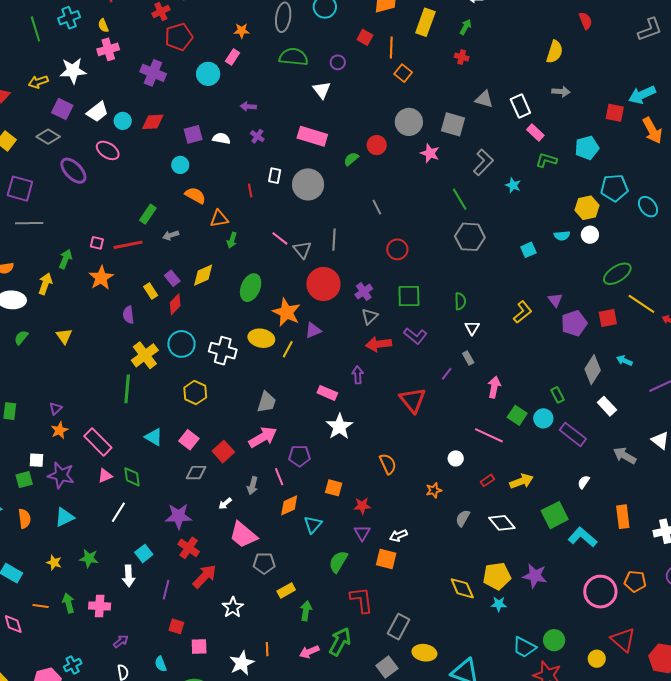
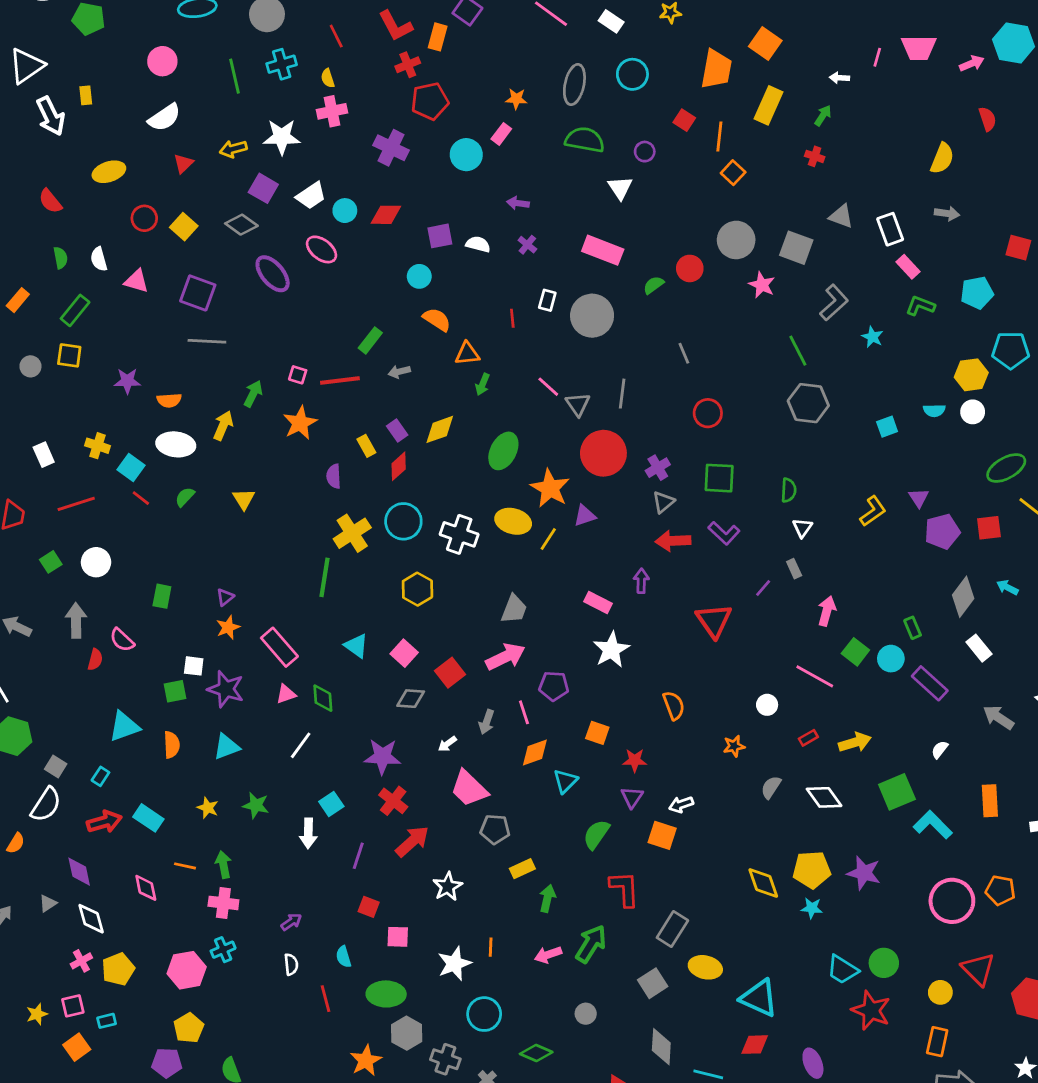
pink cross: (100, 606) -> (223, 903), moved

